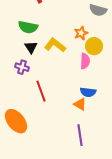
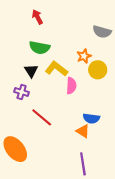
green semicircle: (28, 27) -> (40, 48), moved
pink semicircle: (85, 61) -> (71, 86), moved
red line: (41, 91) -> (42, 117), turned -30

